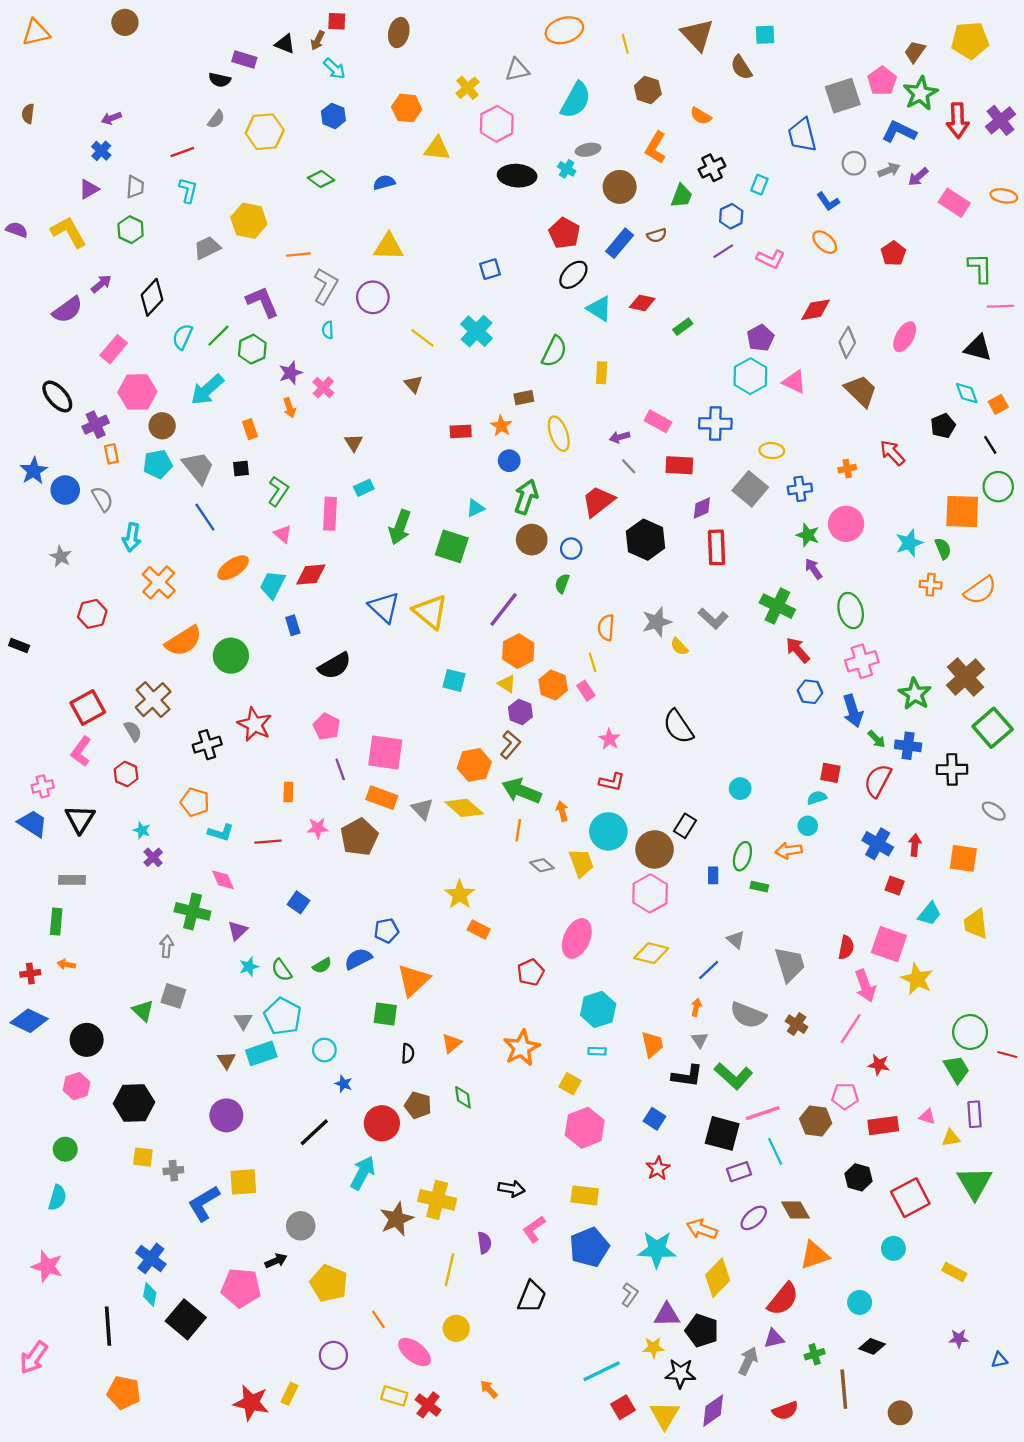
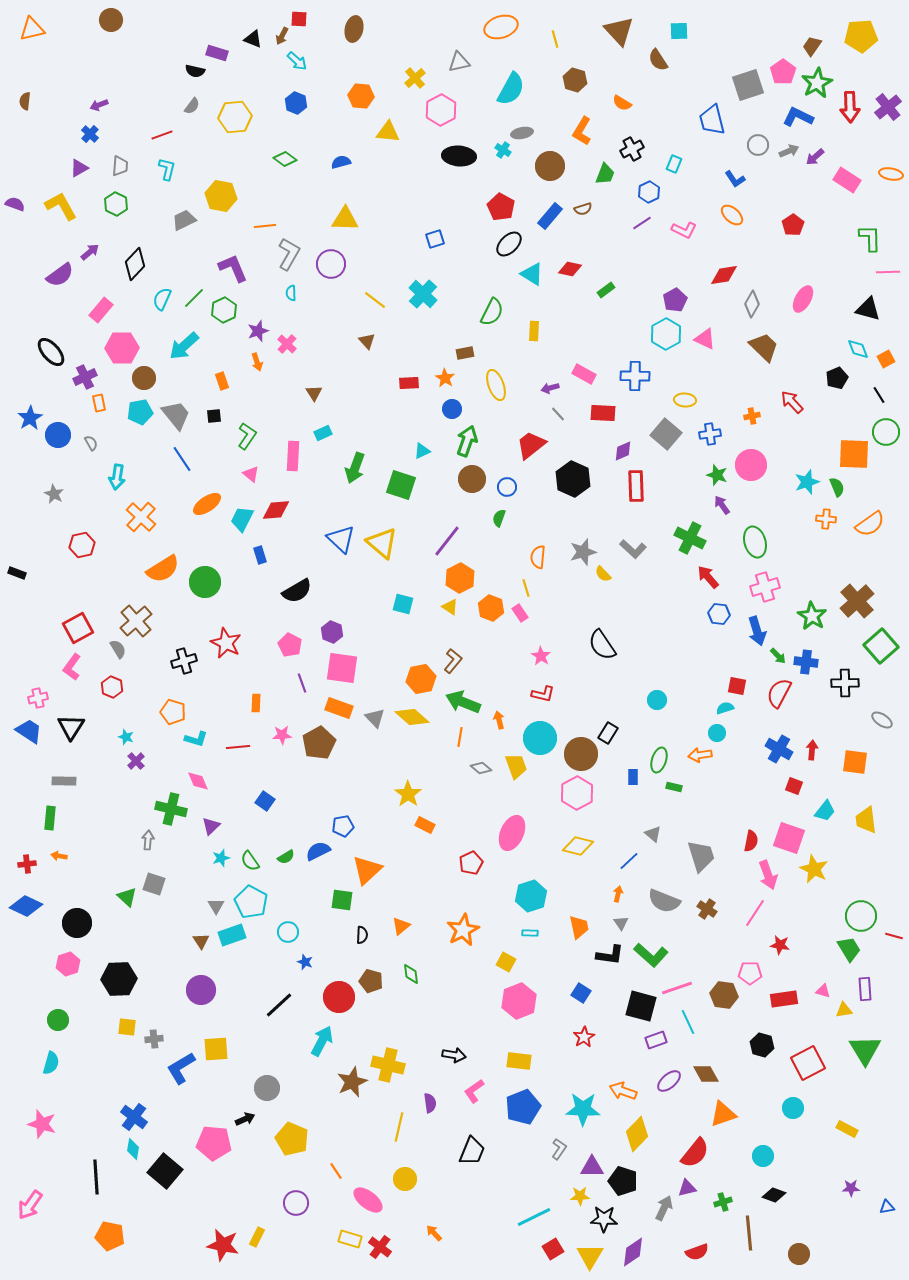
gray semicircle: (102, 499) -> (91, 443), size x0.7
purple hexagon: (520, 712) -> (332, 632), moved

